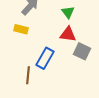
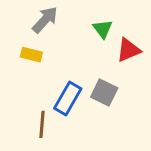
red triangle: (68, 34) -> (128, 50), moved, turned -30
gray square: (82, 51) -> (104, 92), moved

